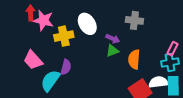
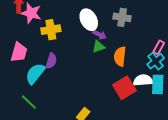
white ellipse: (87, 24) -> (89, 20), moved
pink trapezoid: (33, 60) -> (19, 52), turned -125
cyan cross: (170, 63) -> (156, 61), turned -30

